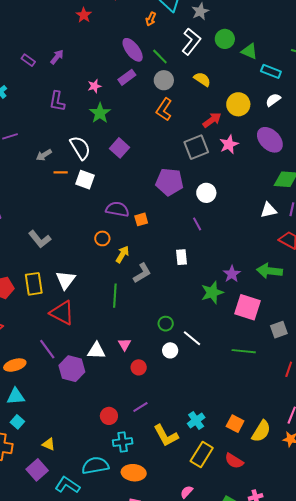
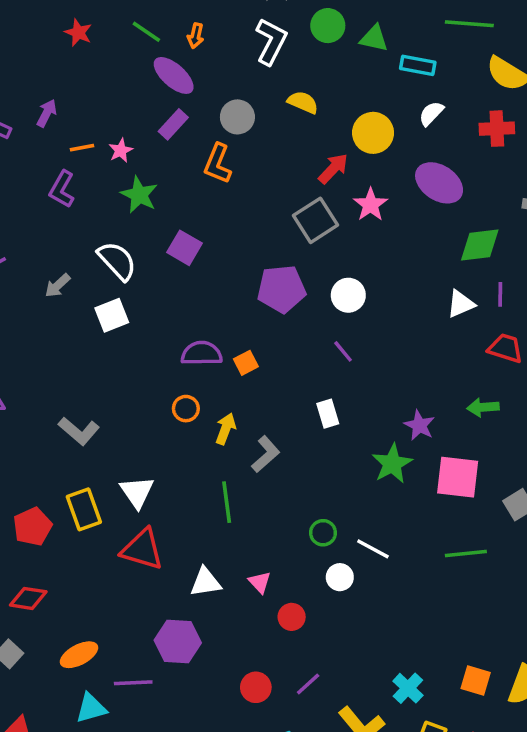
orange arrow: (151, 19) -> (196, 36), moved
green line: (160, 57) -> (146, 32), moved
purple L-shape: (57, 101) -> (62, 189), turned 30
orange L-shape: (164, 110) -> (218, 164), moved
orange line: (61, 172) -> (82, 148), moved
white square: (85, 180) -> (112, 315), moved, turned -30
green arrow: (270, 271) -> (483, 407), size x0.7
purple line: (47, 349) -> (133, 683), moved, turned -45
white triangle: (96, 351) -> (206, 582), moved
red circle: (109, 416) -> (256, 687), moved

